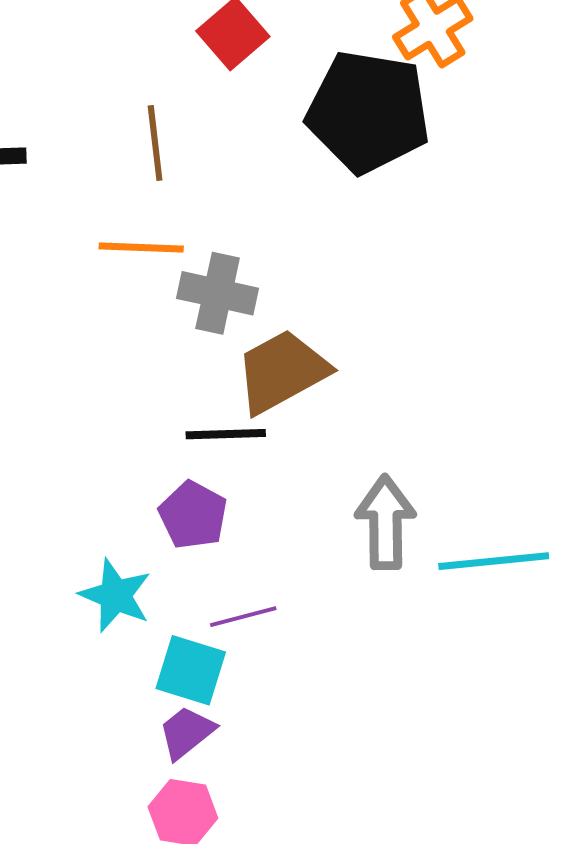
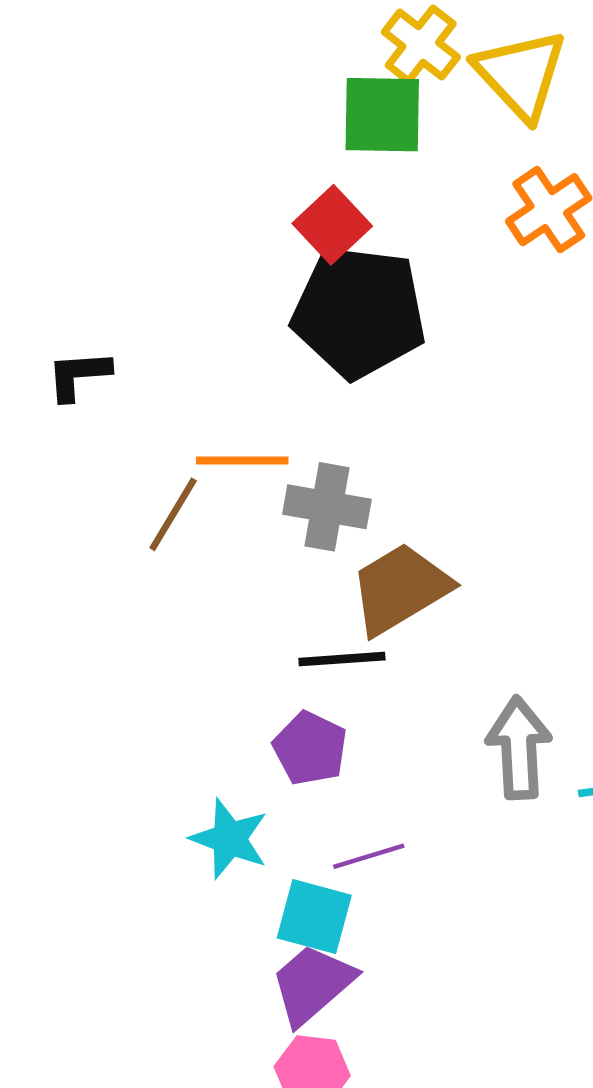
black pentagon: (368, 112) -> (359, 312), moved
brown line: (155, 143) -> (173, 514), moved, turned 40
purple trapezoid: (187, 732) -> (312, 984), size x1.4

